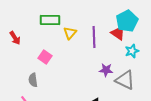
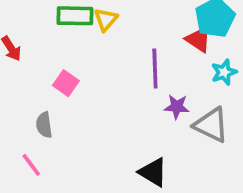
yellow triangle: (70, 33) -> (106, 19), moved
purple line: (94, 37) -> (155, 69), moved

